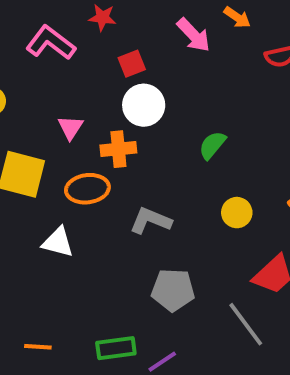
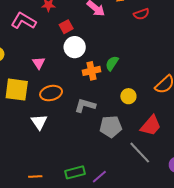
orange cross: (118, 149) -> (91, 71), moved
white triangle: (58, 242) -> (39, 122), turned 48
gray pentagon: (173, 290) -> (111, 127), moved

